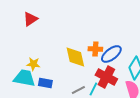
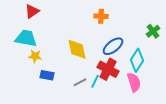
orange cross: (95, 49) -> (101, 16), moved
cyan trapezoid: (24, 78) -> (26, 38), moved

